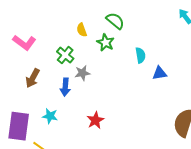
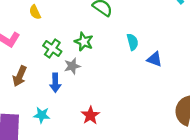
yellow semicircle: (82, 30) -> (35, 12), moved
green star: (106, 42) -> (84, 42), moved
blue triangle: (160, 73) -> (155, 59), turned 35

